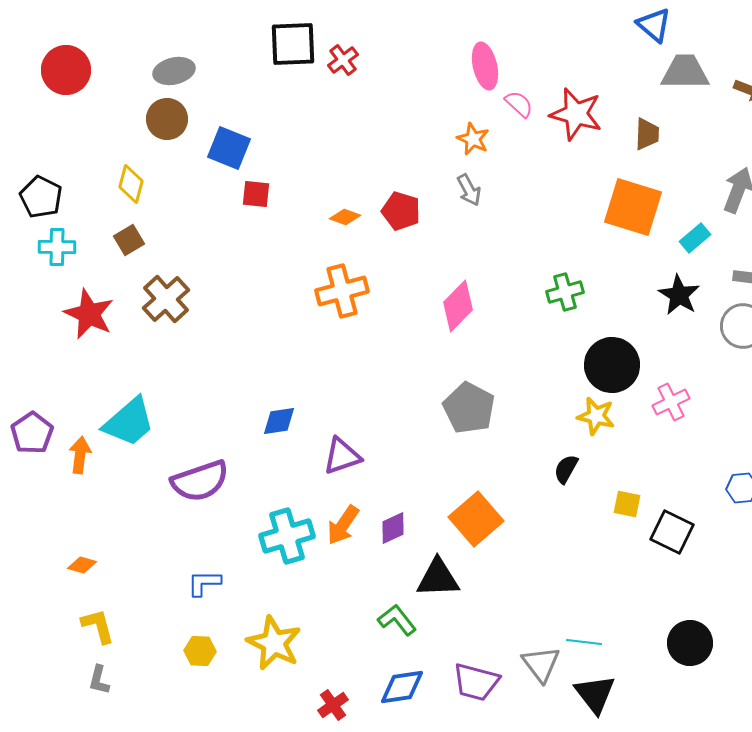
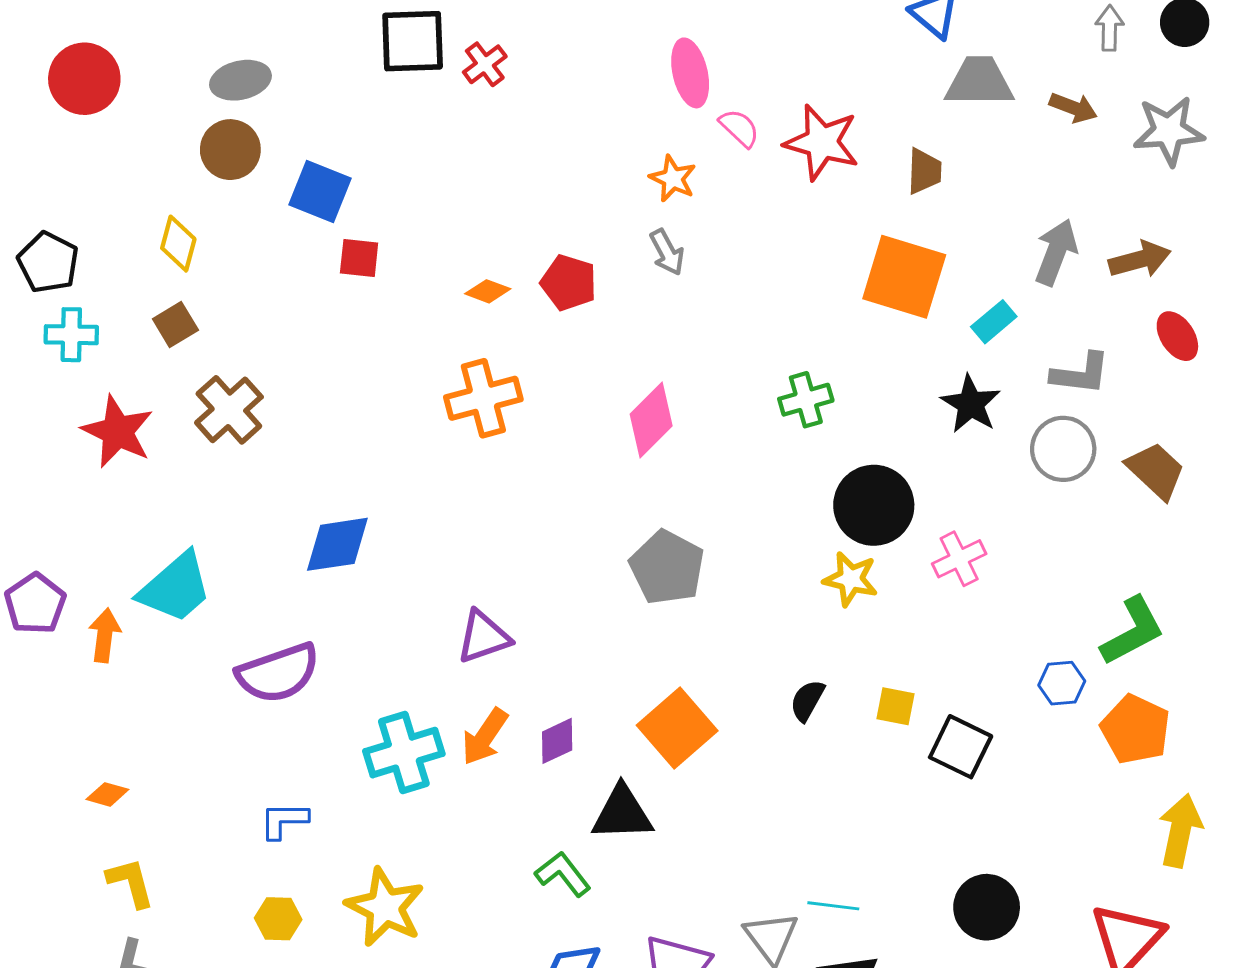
blue diamond: (279, 421) -> (337, 544), moved, size x1.4
black semicircle: (566, 469) -> (807, 700), moved

